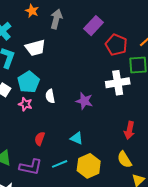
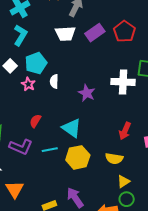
purple rectangle: (94, 26) -> (95, 33), moved
red pentagon: (116, 45) -> (124, 31), moved
white trapezoid: (35, 48) -> (65, 34), moved
cyan triangle: (77, 138) -> (72, 128), size x1.5
yellow semicircle: (124, 160) -> (114, 159), turned -60

